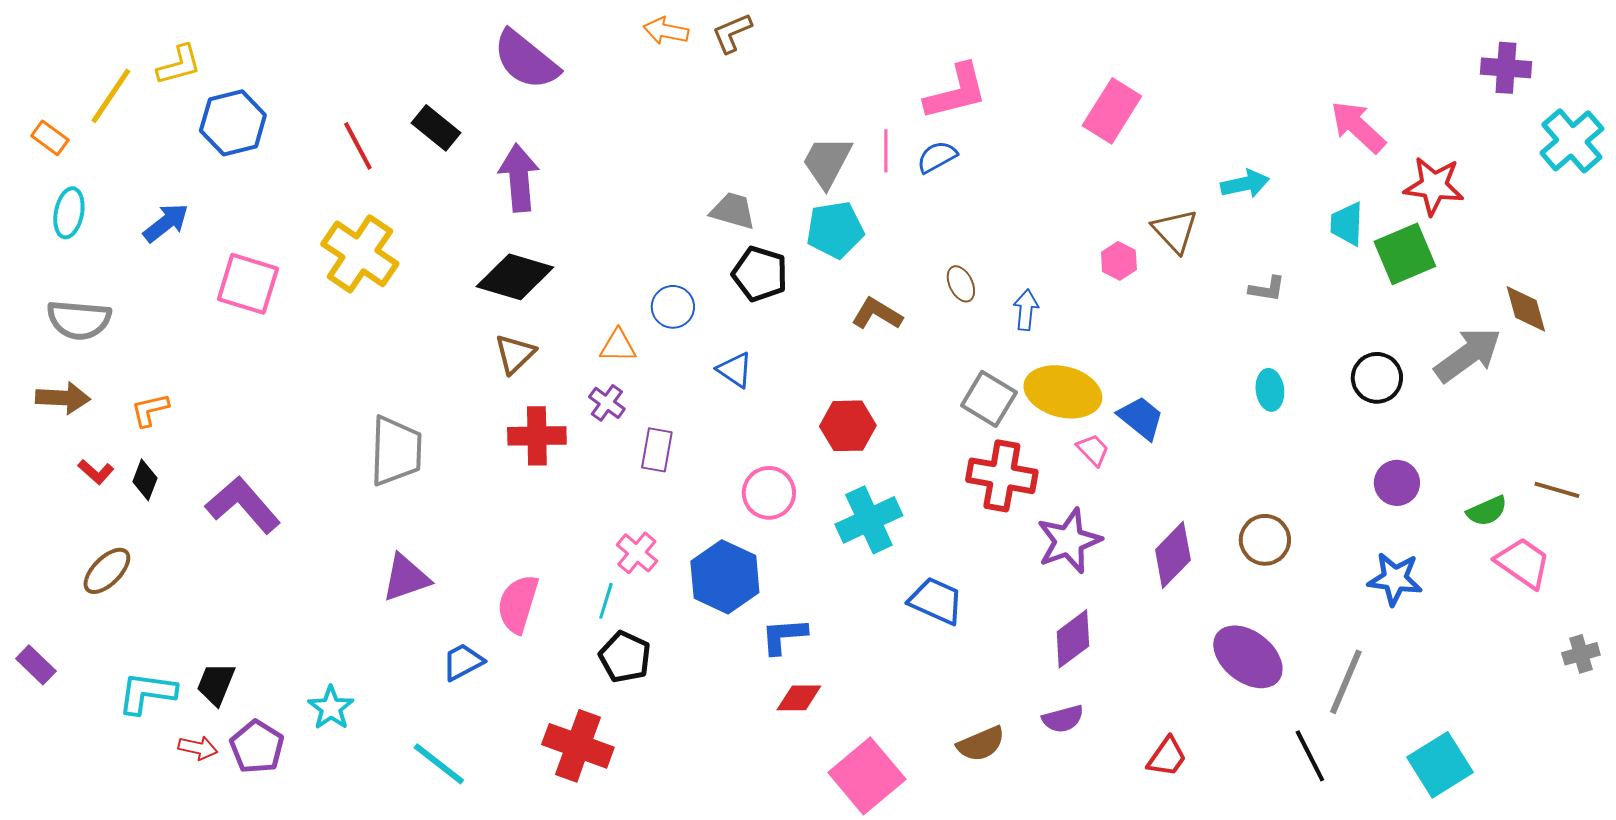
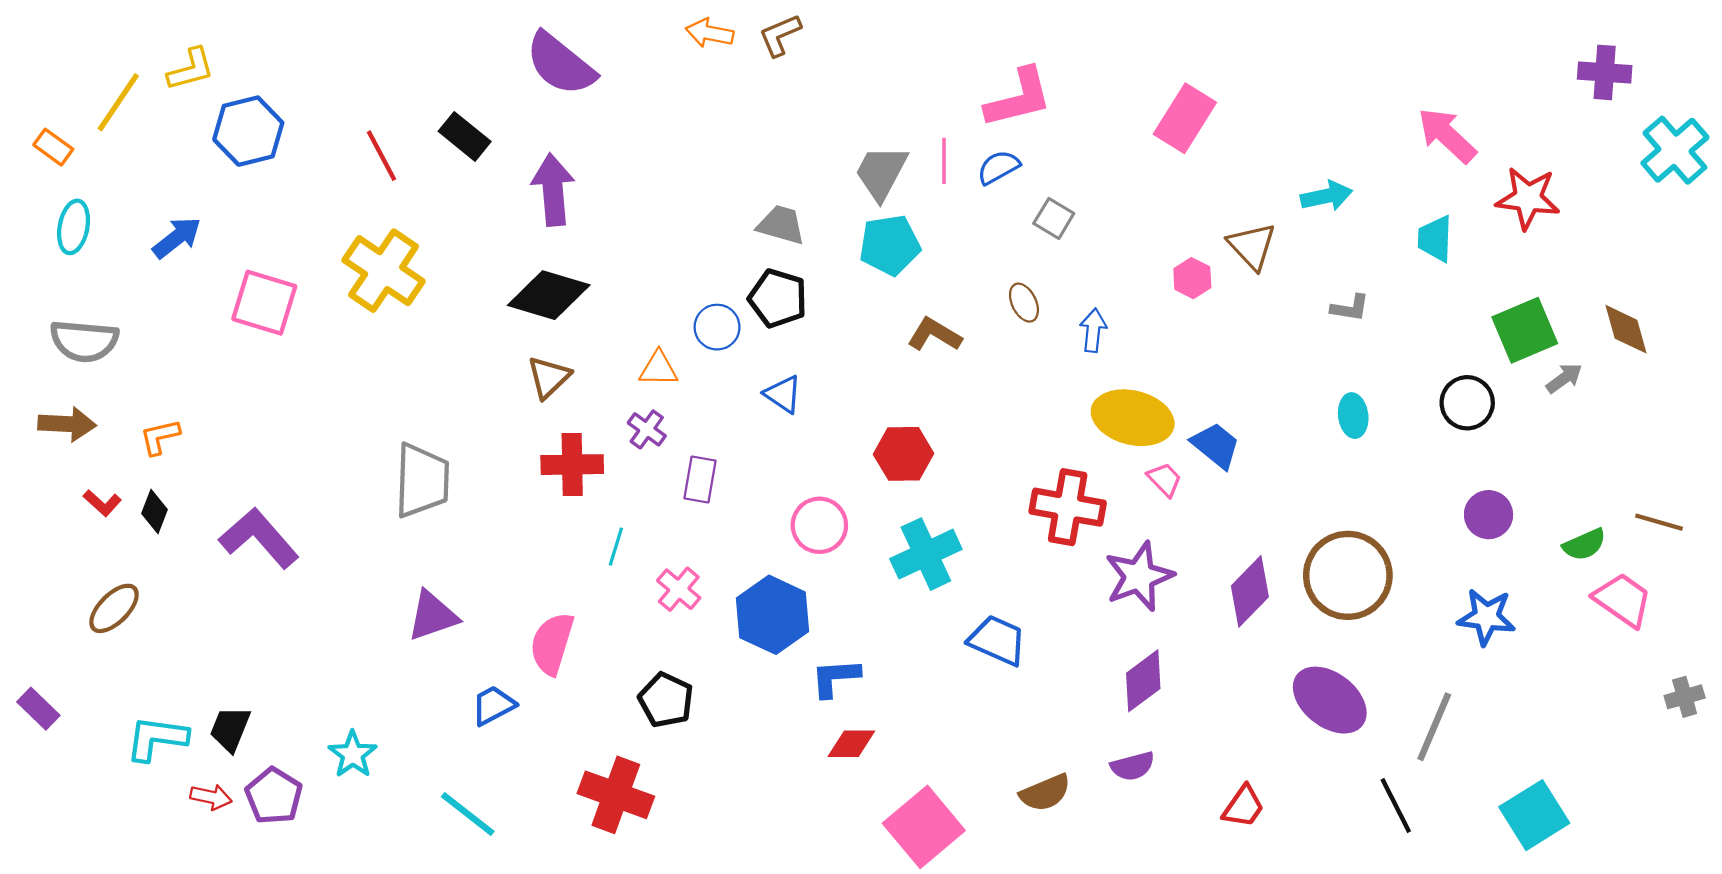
green square: (1405, 254) -> (1525, 330), moved
black pentagon: (760, 274) -> (778, 298), moved
gray arrow: (1468, 355) -> (1564, 378), size x0.5
gray square: (989, 399) -> (1054, 218), moved, size x0.7
brown circle: (1265, 540) -> (1348, 575), size x1.6
cyan line: (606, 601) -> (616, 547), moved

